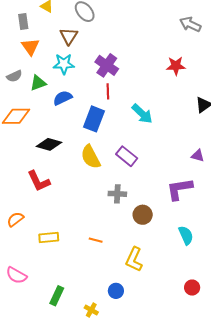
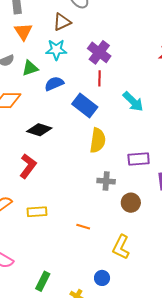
brown triangle: (69, 36) -> (62, 22), turned 30
blue rectangle: (94, 119) -> (85, 106), turned -75
purple rectangle: (127, 156) -> (139, 159), moved, turned -45
yellow semicircle: (91, 157) -> (98, 140), moved, turned -145
red L-shape: (39, 181) -> (28, 166), turned -120
yellow rectangle: (49, 237) -> (37, 212), moved

